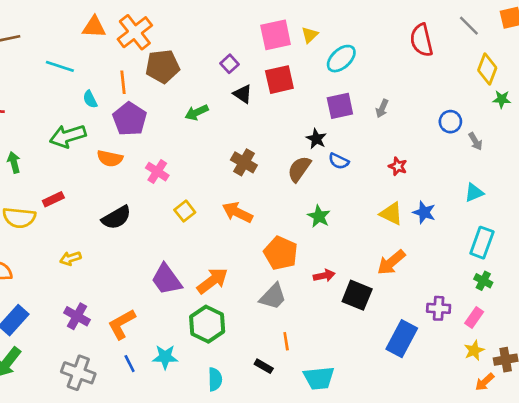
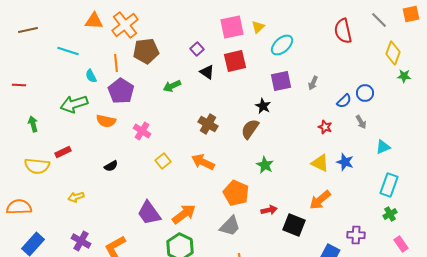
gray arrow: (475, 141) -> (361, 122), moved
blue semicircle: (339, 161) -> (344, 101), moved, turned -70
black semicircle: (116, 218) -> (111, 166), size x0.6
green cross: (483, 281) -> (390, 214), turned 32
pink rectangle: (474, 318) -> (401, 244), moved, turned -70

